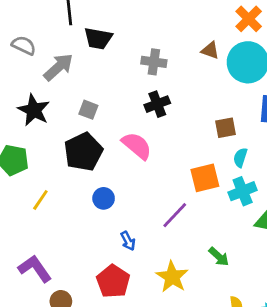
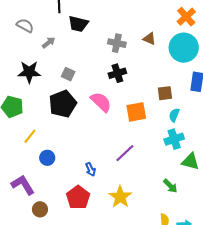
brown triangle: (210, 50) -> (149, 39), moved
gray arrow: (58, 67) -> (49, 42), size x0.6
black star: (34, 110) -> (29, 72), turned -30
orange square: (205, 178) -> (136, 112), moved
blue circle: (104, 198) -> (47, 158), moved
green arrow: (219, 257) -> (170, 186), moved

